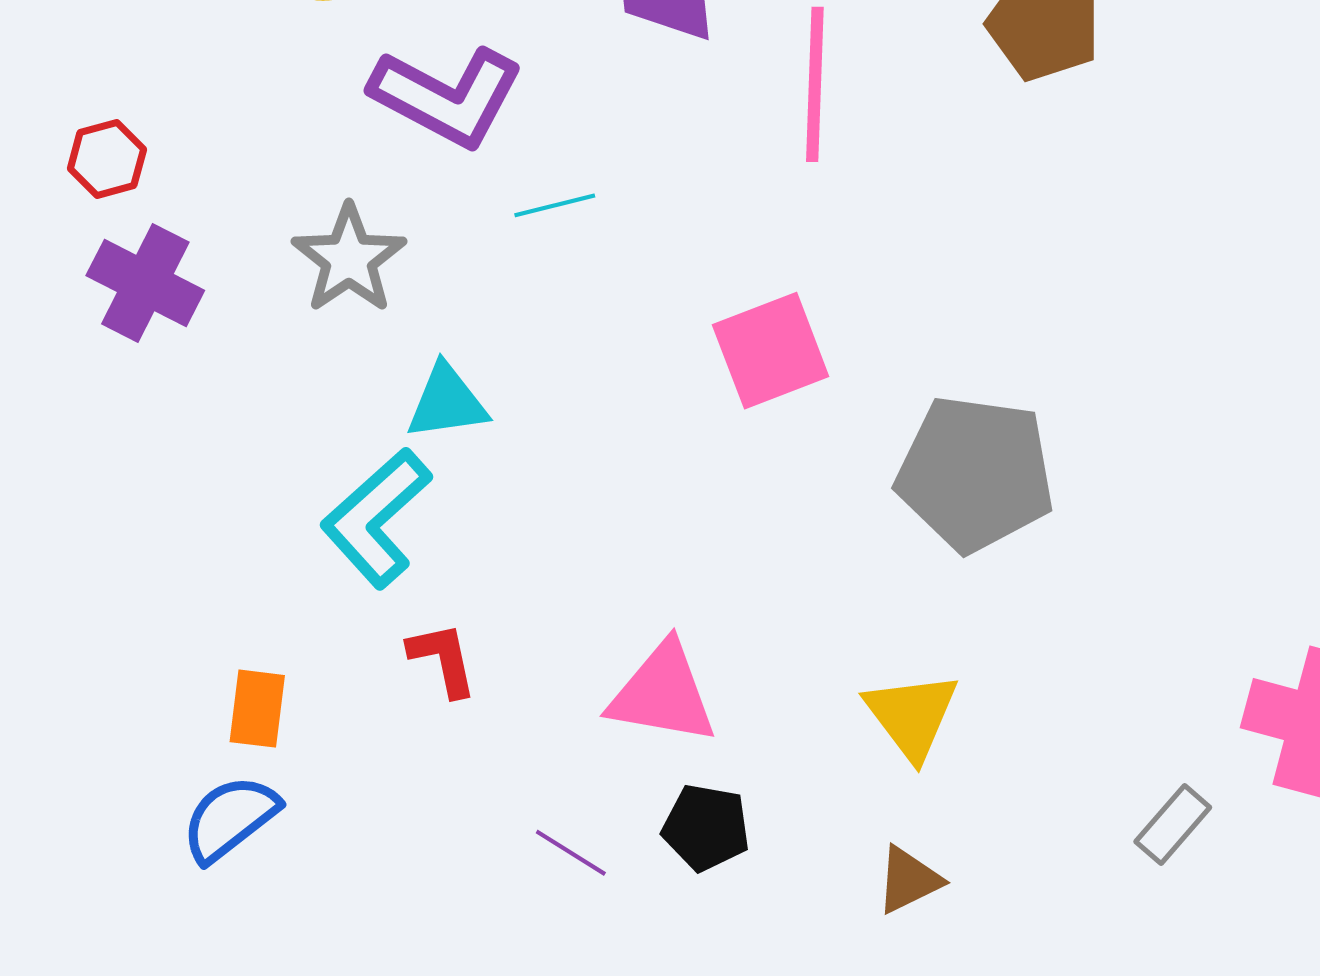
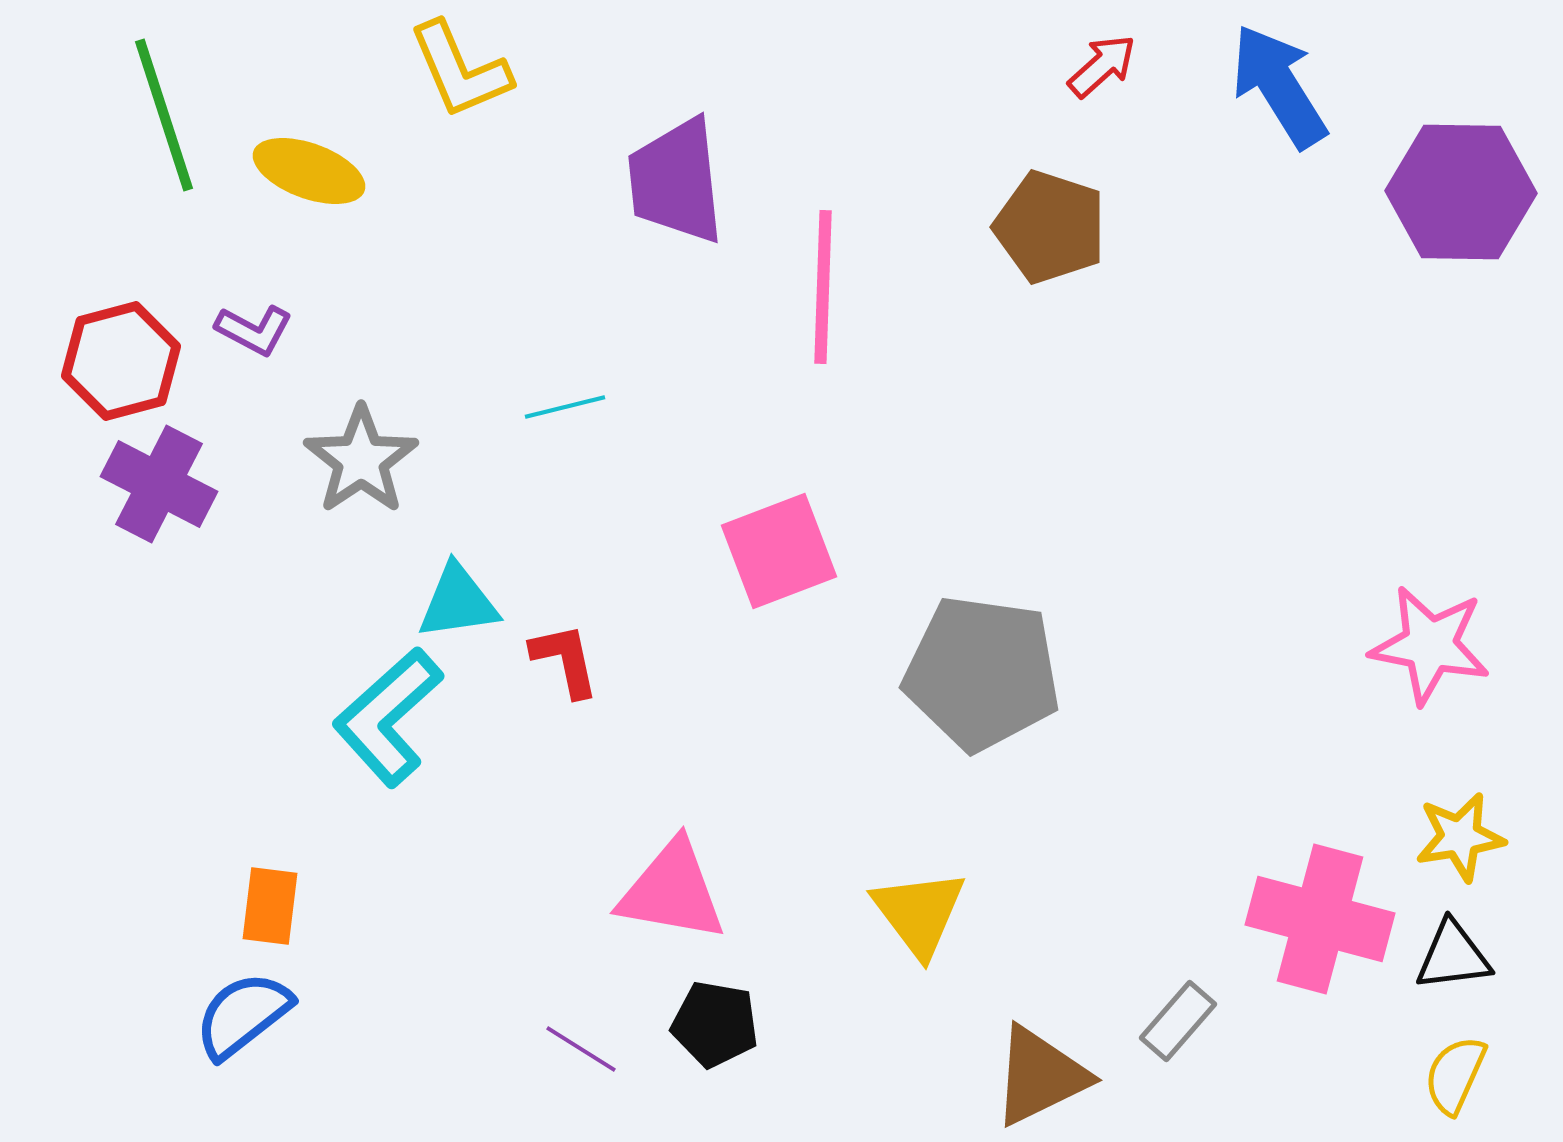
purple L-shape: (447, 96) -> (254, 330), moved, size x0.5
red hexagon: (107, 159) -> (121, 361), size x1.5
red L-shape: (443, 659) -> (565, 660), moved
brown triangle: (909, 880) -> (1040, 1076), moved, size x1.5

